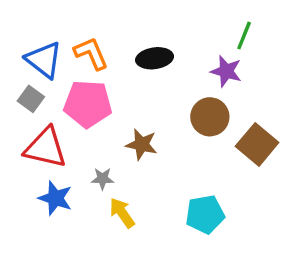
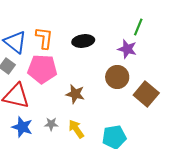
orange L-shape: (91, 53) -> (44, 38), turned 30
gray star: (102, 179) -> (51, 124), moved
yellow arrow: (122, 213) -> (76, 129), moved

